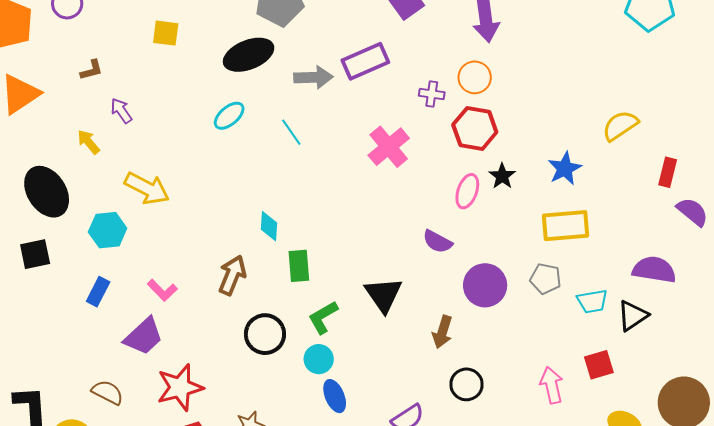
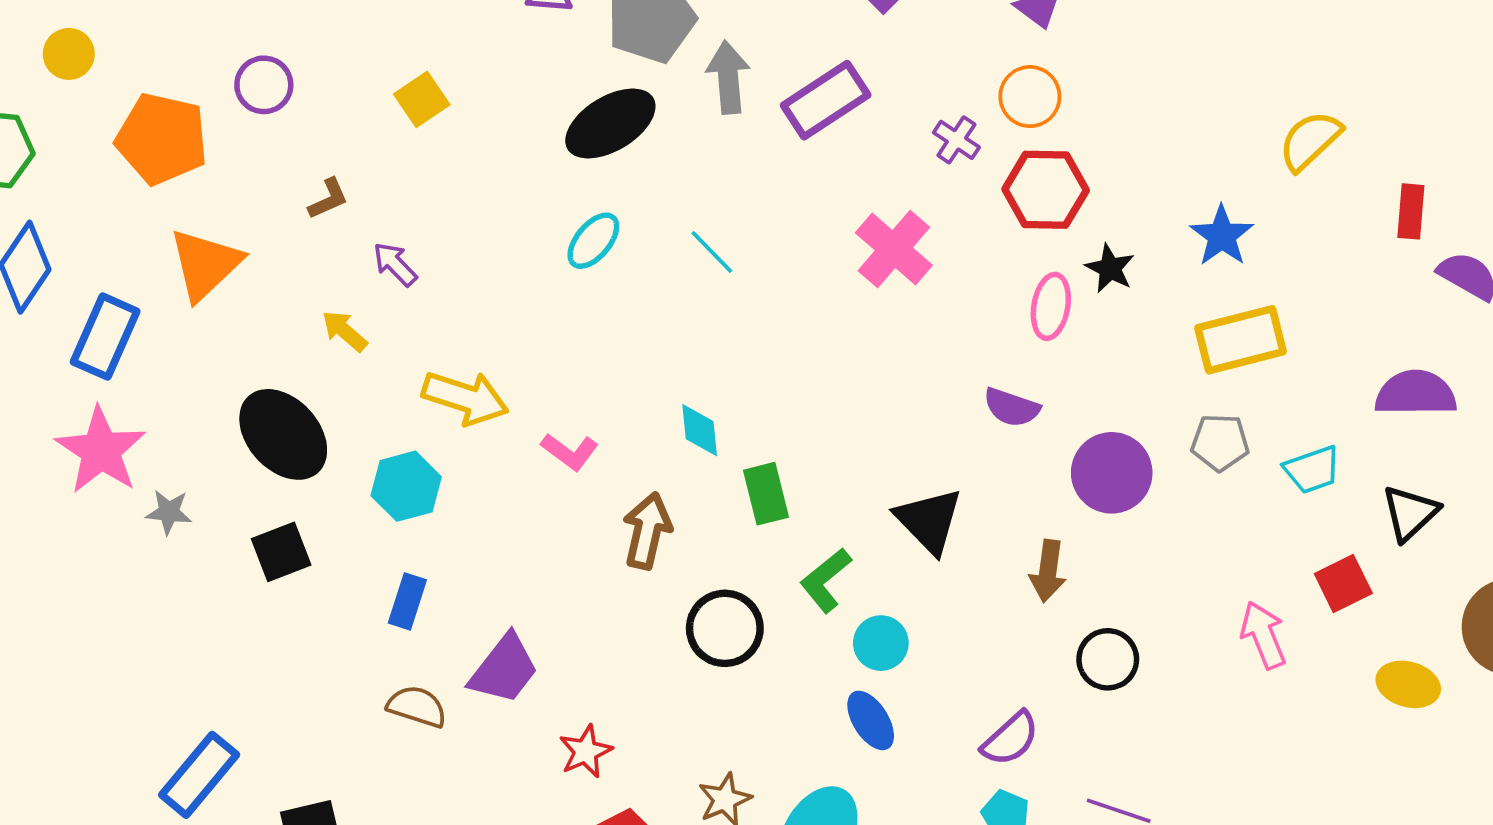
yellow square: (166, 33) -> (422, 99), moved, turned -32
gray arrow: (313, 77) -> (728, 77), moved, turned -84
purple cross: (432, 94) -> (956, 140), turned 35
pink L-shape: (162, 290) -> (570, 452), moved
black triangle: (633, 316) -> (1410, 513), moved
cyan circle: (319, 359) -> (881, 643), moved
red star: (180, 387) -> (586, 751), size x0.6
brown semicircle: (107, 392) -> (417, 706), moved

